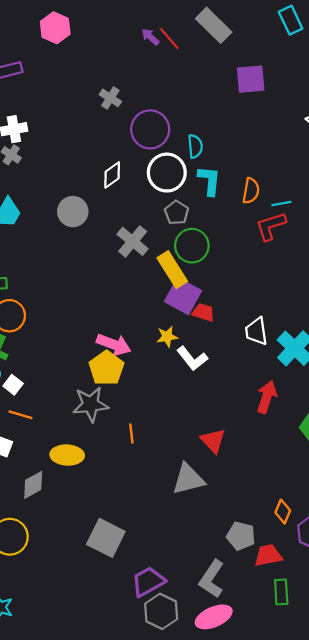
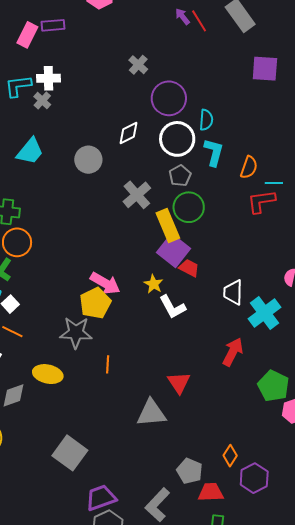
yellow star: (167, 337) -> (154, 284), turned 30

